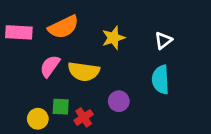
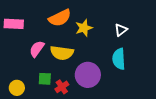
orange semicircle: (63, 27) -> (60, 18), moved
purple circle: (119, 101) -> (88, 75), size x1.6
yellow circle: (38, 119) -> (17, 88), moved

